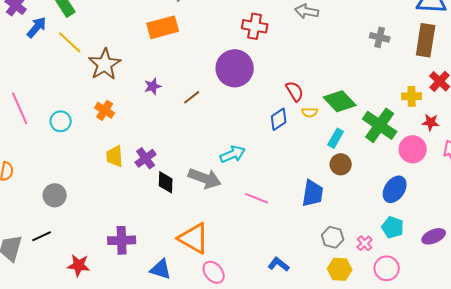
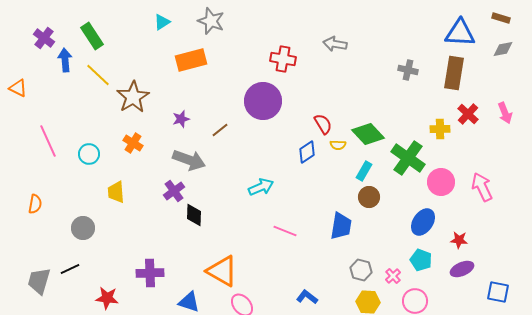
blue arrow: (37, 27) -> (65, 60), turned -45
red star: (431, 122) -> (459, 240), moved
yellow trapezoid: (115, 156) -> (116, 192), moved
gray arrow: (205, 178) -> (189, 160), moved

